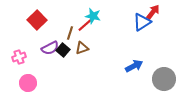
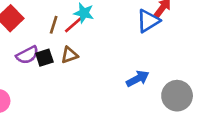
brown line: (70, 33) -> (54, 25), moved
black square: (63, 50) -> (44, 58), turned 32

